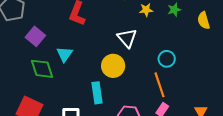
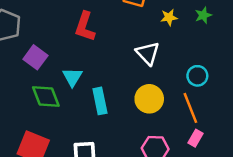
yellow circle: (113, 66) -> (149, 99), moved
cyan rectangle: (97, 93) -> (100, 101), moved

